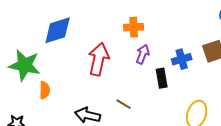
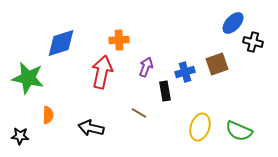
orange cross: (134, 27) -> (119, 40), moved
orange semicircle: (45, 90) -> (48, 115), moved
brown line: (124, 104) -> (139, 113), moved

